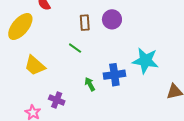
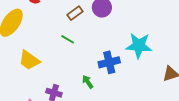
brown rectangle: (85, 23) -> (75, 13), turned 63
green arrow: (90, 84) -> (88, 82), moved

